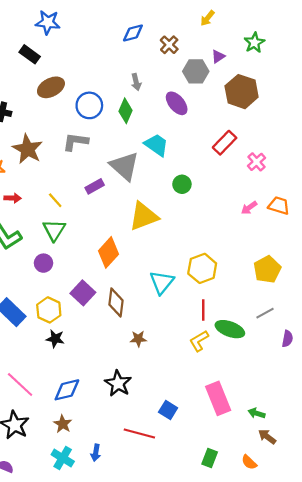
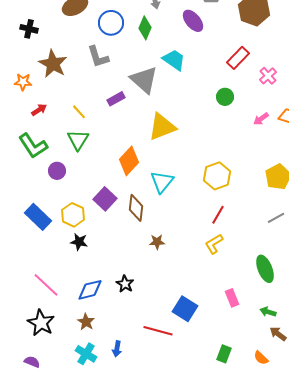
gray L-shape: (75, 142) -> (98, 57), turned -115
green circle: (182, 184) -> (225, 97), moved
red arrow: (13, 198) -> (39, 110), turned -35
purple circle: (43, 263) -> (57, 171), moved
cyan triangle: (162, 282) -> (162, 182), moved
red line: (203, 310) -> (218, 215), turned 30
green ellipse: (230, 329) -> (265, 269), moved, turned 48
black star: (118, 383) -> (125, 284), moved, size x0.7
pink rectangle: (218, 398) -> (232, 298), size x0.6
blue square: (168, 410) -> (185, 309), size x1.4

